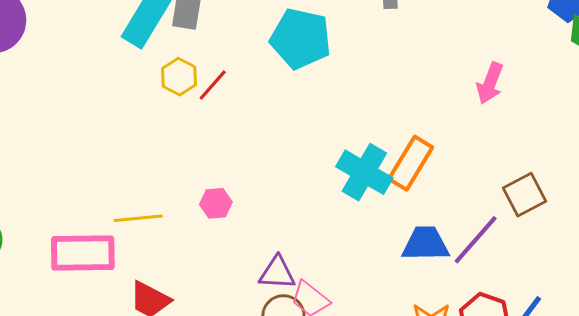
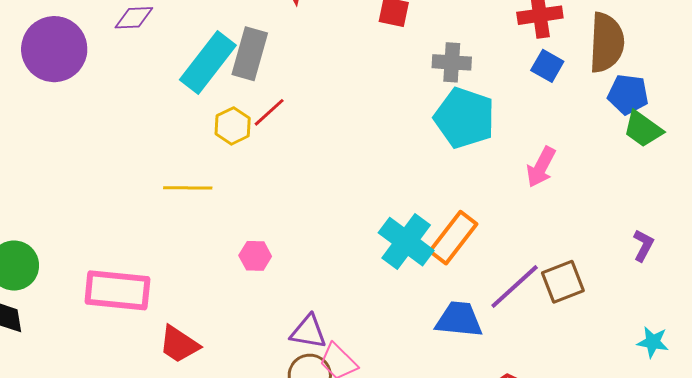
cyan pentagon: (301, 39) -> (465, 118), moved
red line: (213, 85) -> (269, 112), moved
yellow line: (138, 218) -> (188, 188), moved
purple line: (476, 240) -> (515, 286), moved

